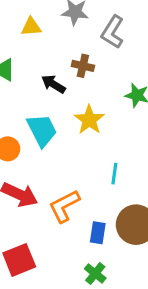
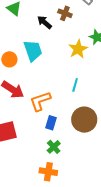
yellow star: (89, 120) -> (78, 49), moved
blue rectangle: (98, 233) -> (51, 123), moved

